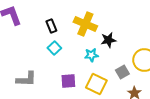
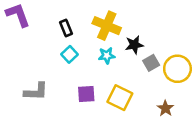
cyan star: (91, 55) -> (107, 56), moved
gray square: (122, 72) -> (151, 63), moved

